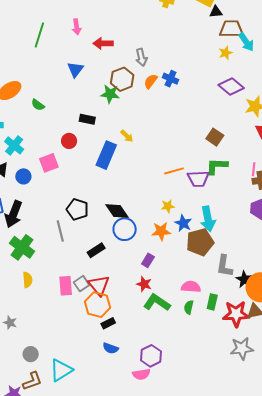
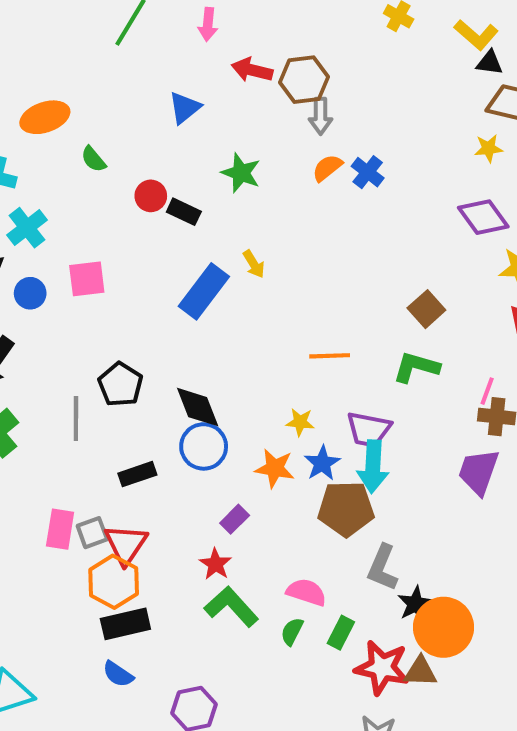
brown hexagon: (122, 79) -> (304, 80), moved
red circle: (69, 141) -> (151, 196), moved
purple trapezoid: (198, 179) -> (369, 429), moved
black rectangle: (108, 323) -> (125, 624), size x1.6

